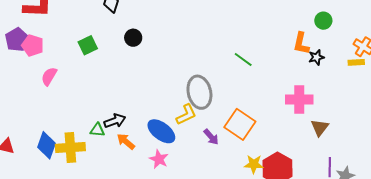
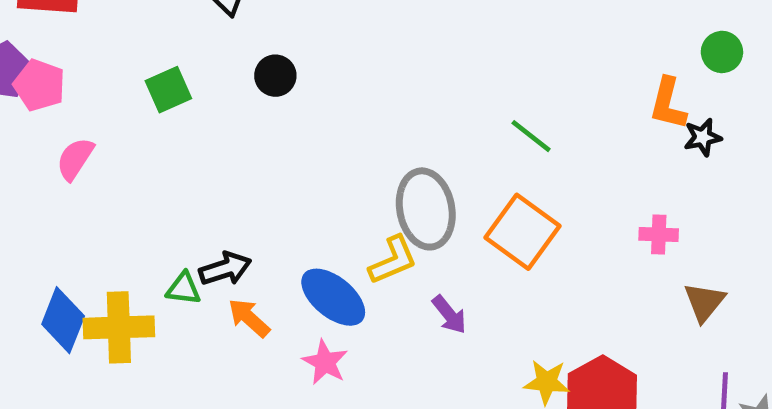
pink cross: (299, 99) -> (659, 234), size x0.6
orange square: (240, 124) -> (522, 232), moved

